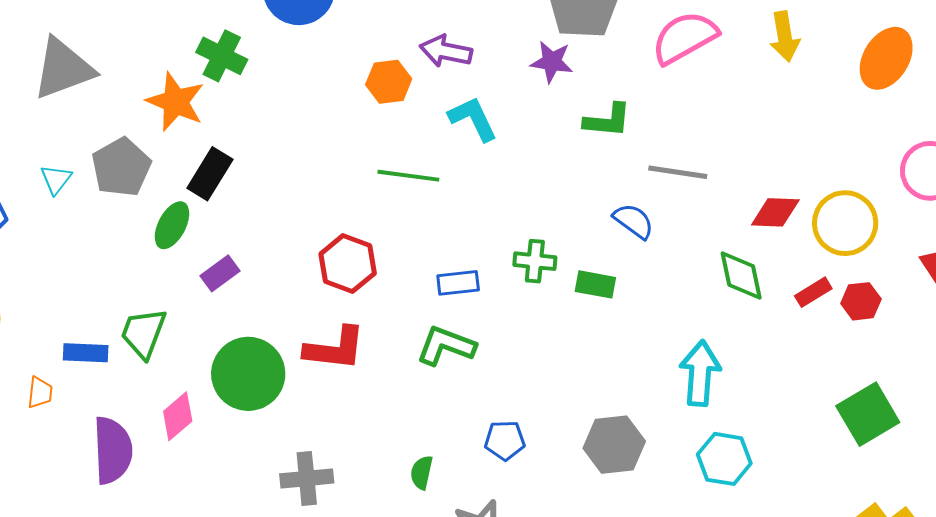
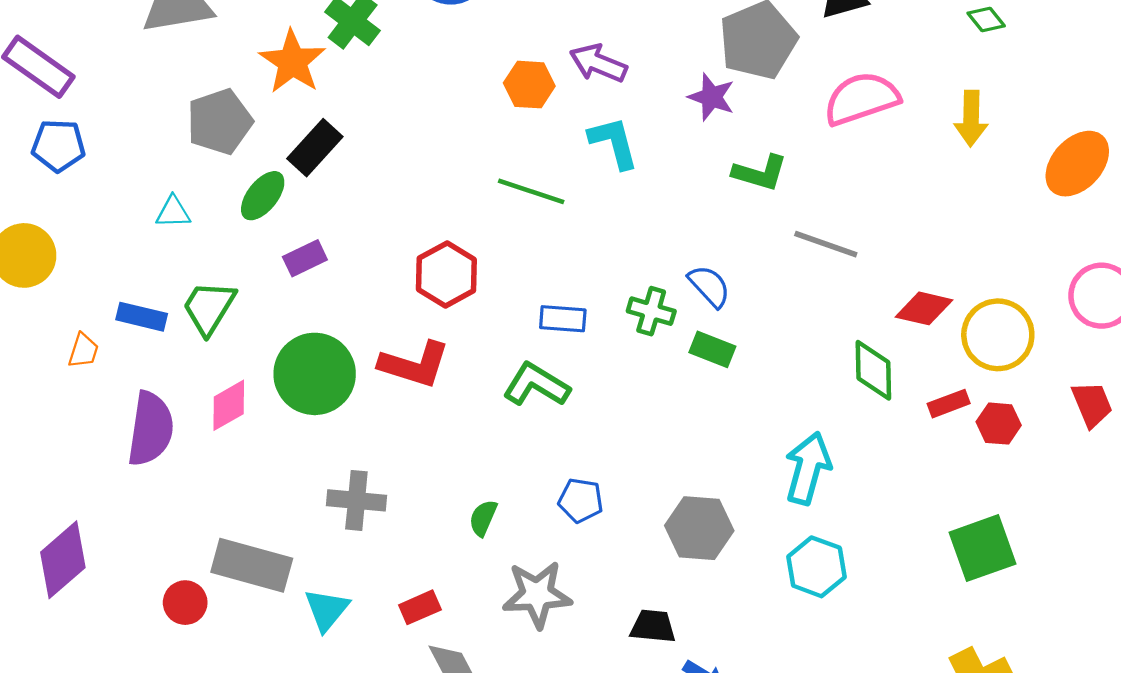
cyan triangle: (56, 179) -> (173, 212), moved, turned 40
blue semicircle: (634, 221) -> (709, 286), moved

